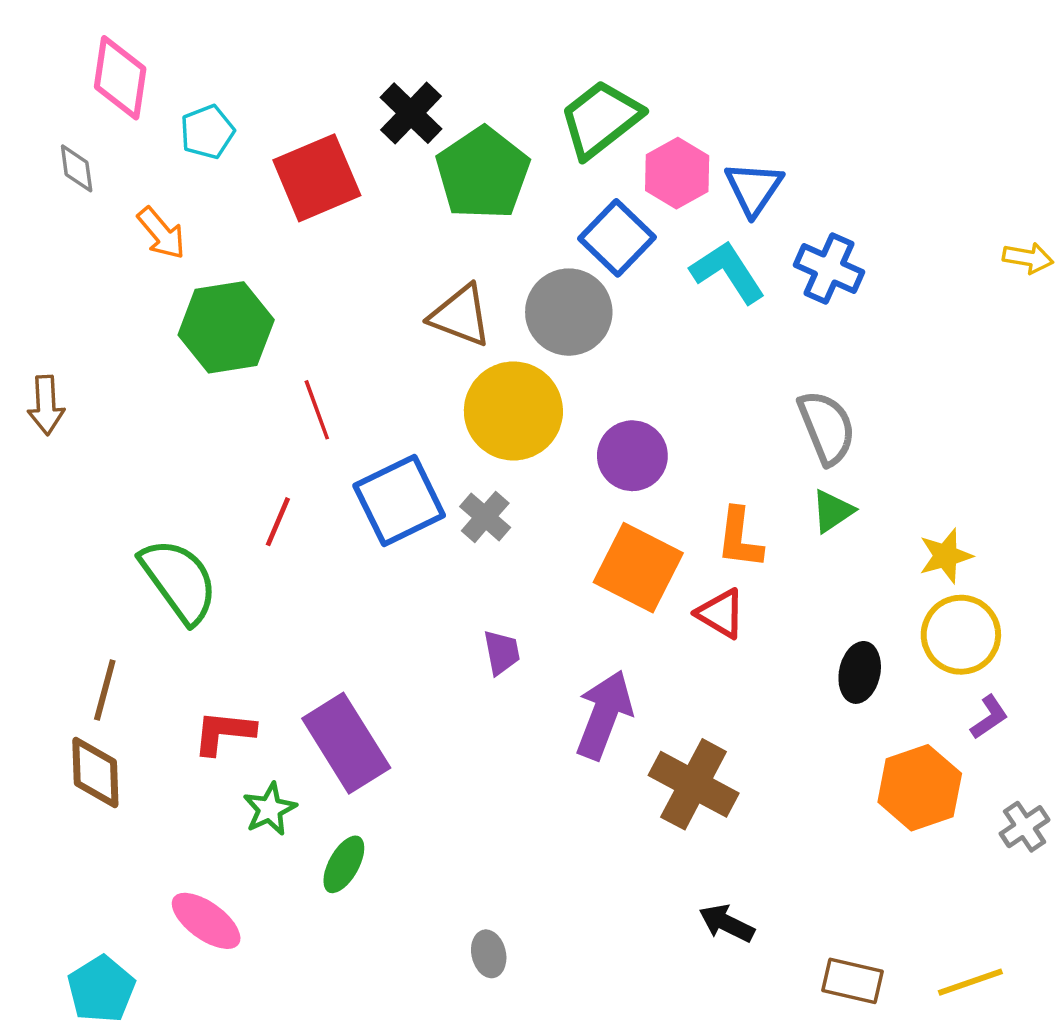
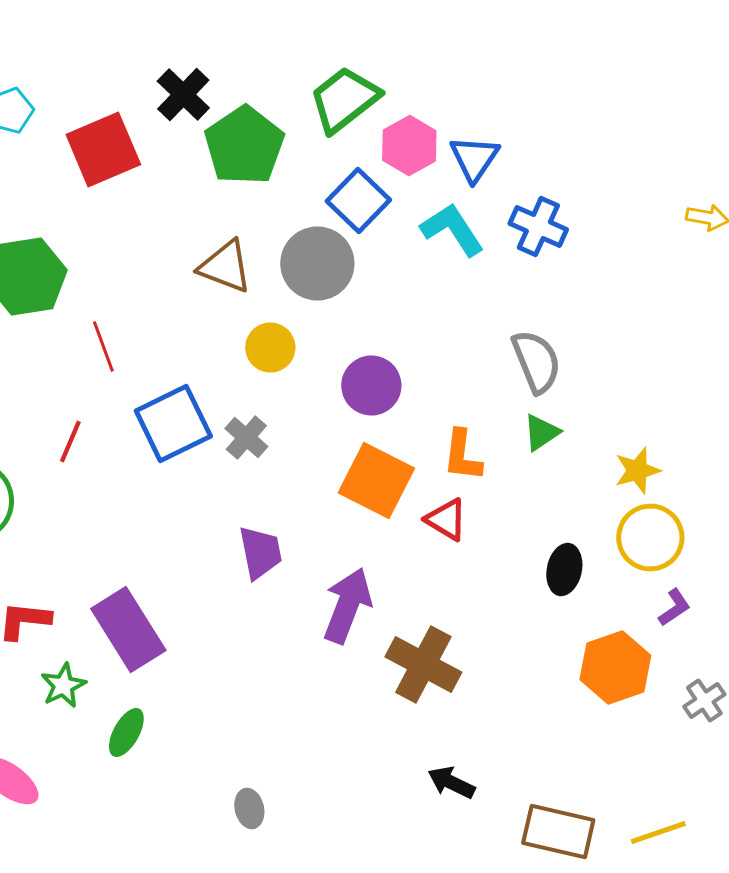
yellow circle: (513, 411) -> (270, 348), size x0.6
purple trapezoid: (502, 652) -> (260, 552), size x1.4
brown rectangle: (853, 981) -> (558, 832), size x1.4

